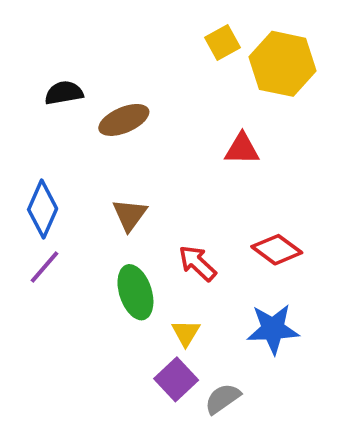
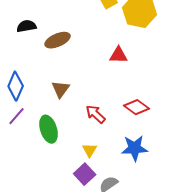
green ellipse: (135, 292) -> (49, 129), moved

